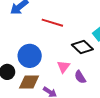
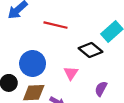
purple semicircle: (80, 77) -> (101, 89), moved, turned 64

